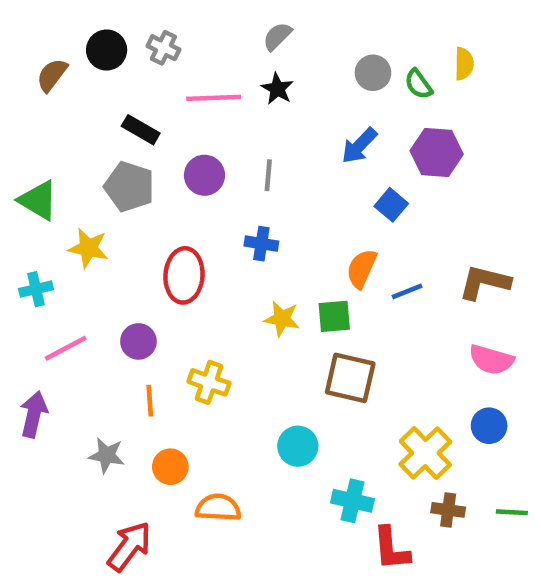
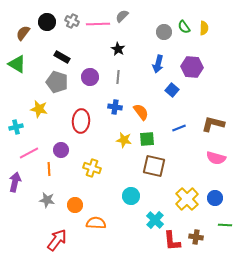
green semicircle: (418, 84) -> (184, 27), moved
black star: (277, 89) -> (118, 49), moved
pink line: (214, 98) -> (98, 24), moved
blue arrow: (359, 146) -> (158, 64), turned -30
green triangle: (38, 200) -> (17, 64), moved
orange semicircle: (362, 269) -> (141, 112), moved, turned 120
orange line: (150, 401) -> (49, 169), moved
blue circle: (489, 426) -> (215, 198), moved
cyan cross: (352, 501) -> (155, 220), turned 30
brown cross: (448, 510) -> (196, 237), moved

